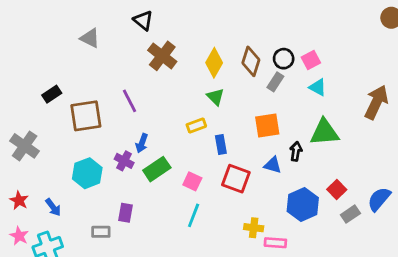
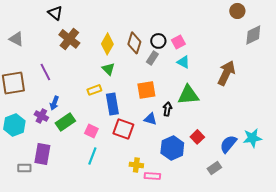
gray triangle: (90, 38) -> (16, 39), moved
blue rectangle: (221, 145) -> (112, 104), size x1.5
purple rectangle: (125, 213) -> (42, 154), size x1.5
gray rectangle: (350, 214) -> (214, 168), moved

